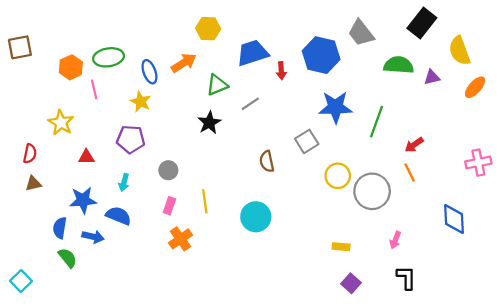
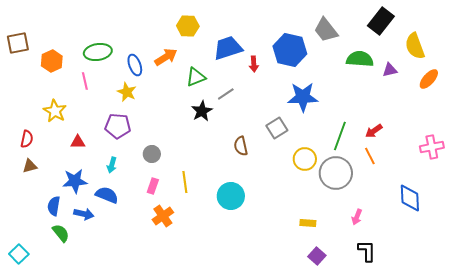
orange hexagon: (71, 67) -> (52, 61), moved
green line: (376, 122) -> (340, 136), moved
black star: (209, 123) -> (202, 111), moved

